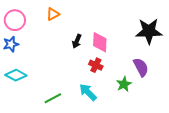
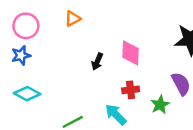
black arrow: (77, 41) -> (97, 62), moved
red cross: (96, 65) -> (131, 90), moved, turned -32

